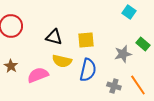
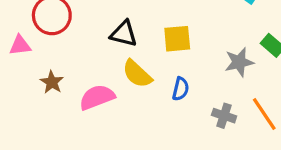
yellow semicircle: (62, 61) -> (137, 74), turned 30
blue semicircle: (88, 70) -> (181, 89), size x0.6

